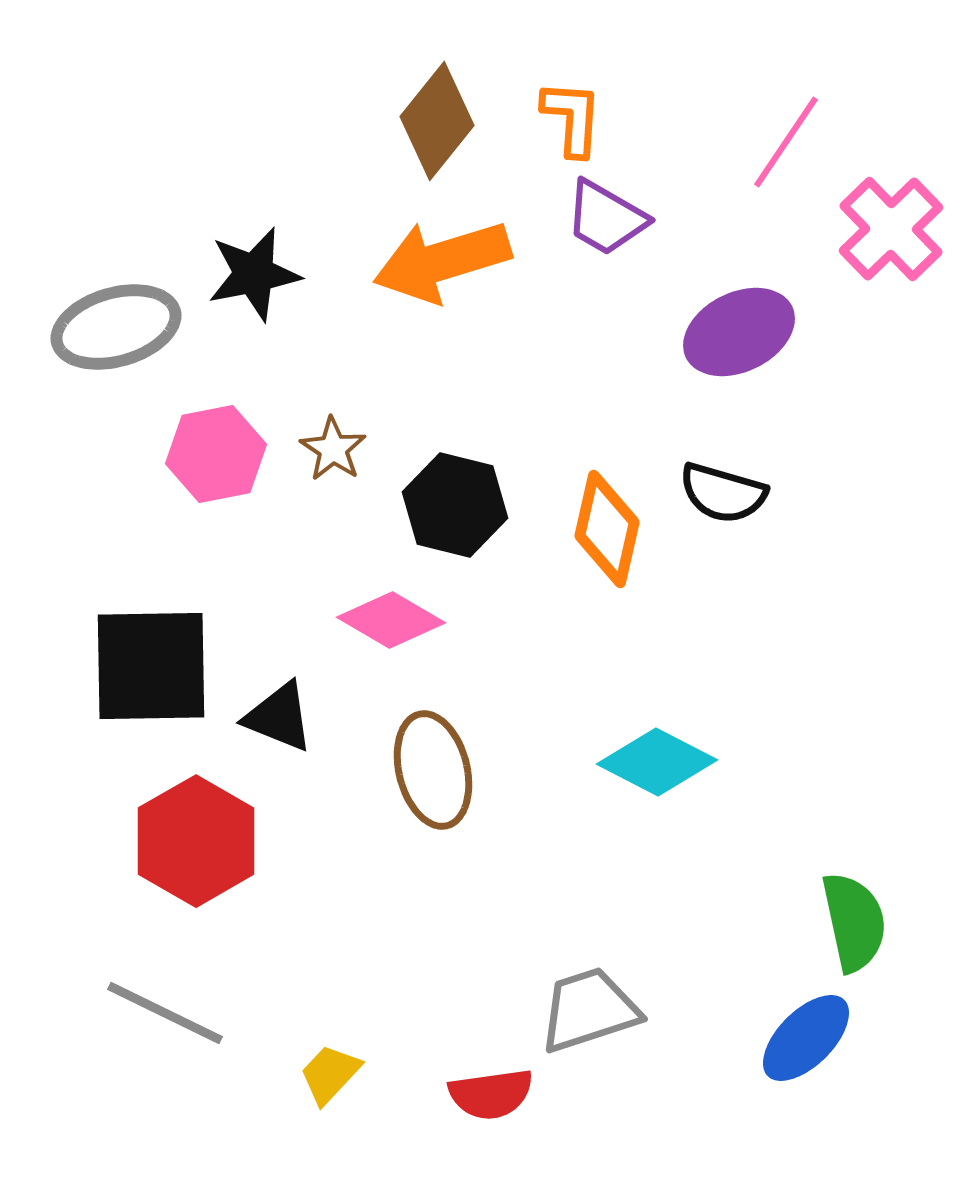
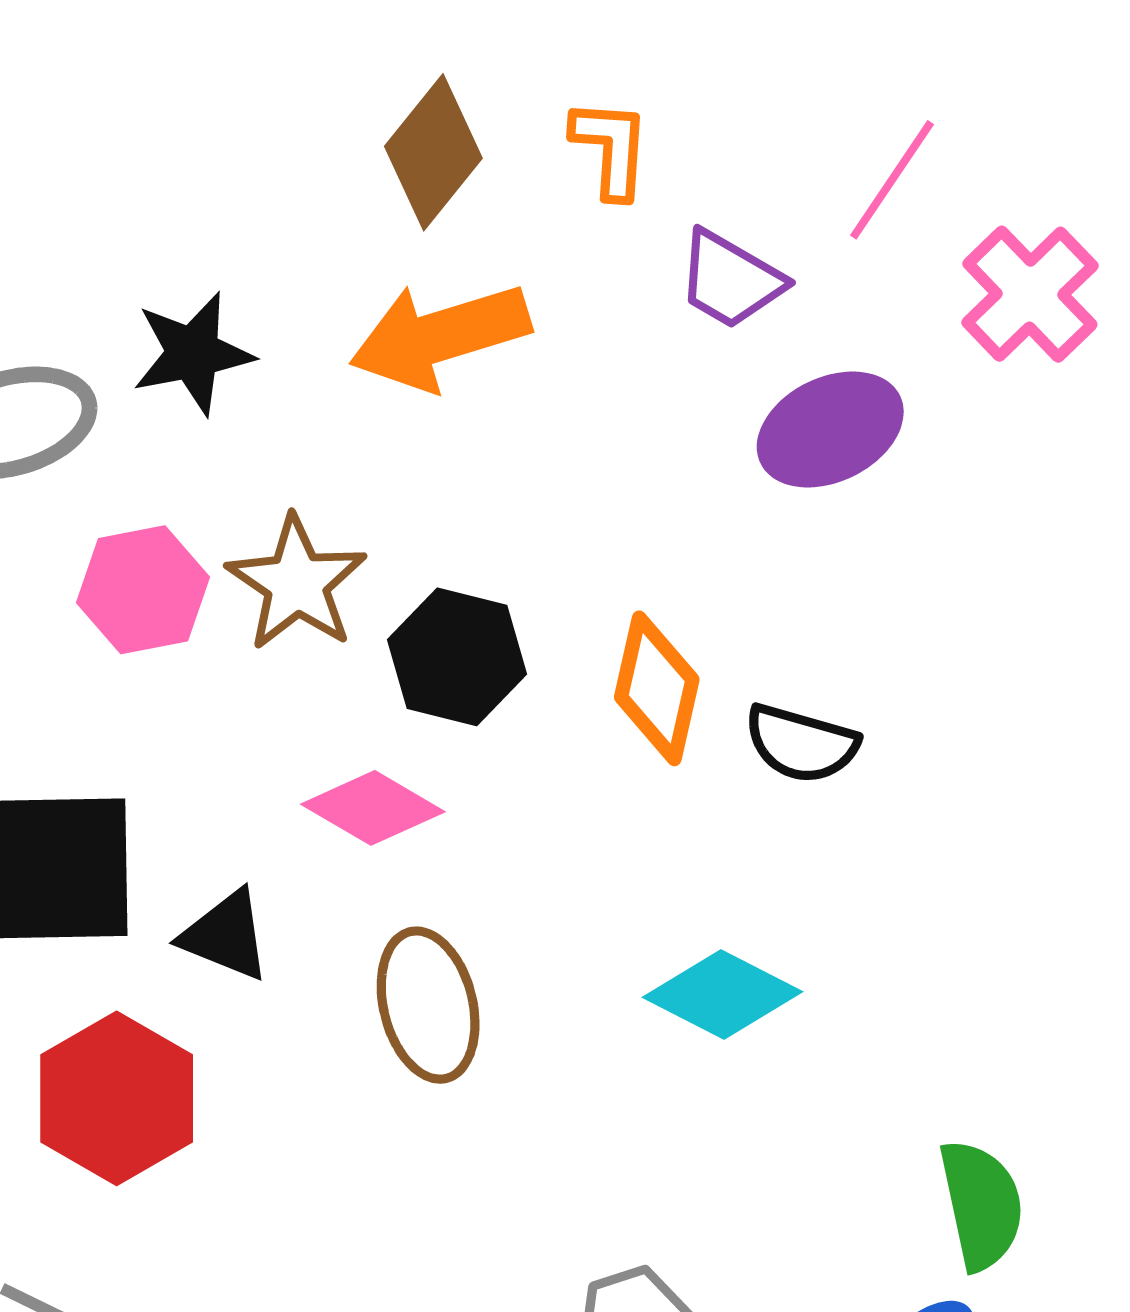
purple trapezoid: (606, 218) -> (730, 280), moved
brown star: (333, 449) -> (297, 583), size x1.6
black semicircle: (723, 493) -> (801, 744), moved

